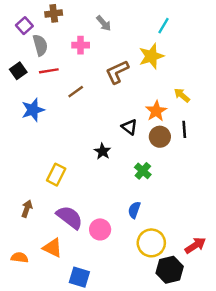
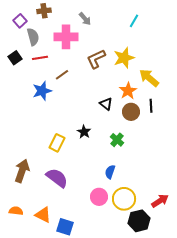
pink cross: (81, 45) -> (66, 37), size x1.6
yellow star: (151, 56) -> (124, 58), moved
yellow arrow: (182, 95) -> (149, 78), size x1.5
blue star: (33, 110) -> (42, 91), moved
black star: (103, 151) -> (84, 132), moved
yellow rectangle: (56, 175) -> (57, 143), moved
brown arrow: (27, 209) -> (22, 171), size x1.6
pink circle: (100, 229) -> (99, 197), moved
orange triangle: (52, 248) -> (43, 215), moved

